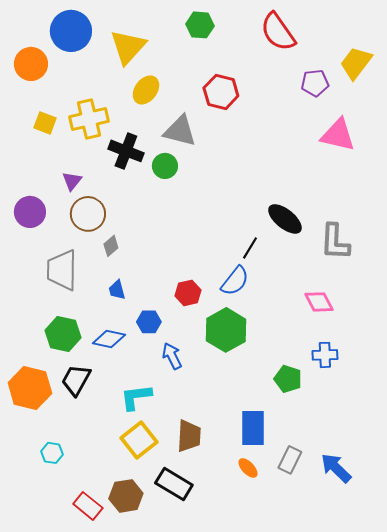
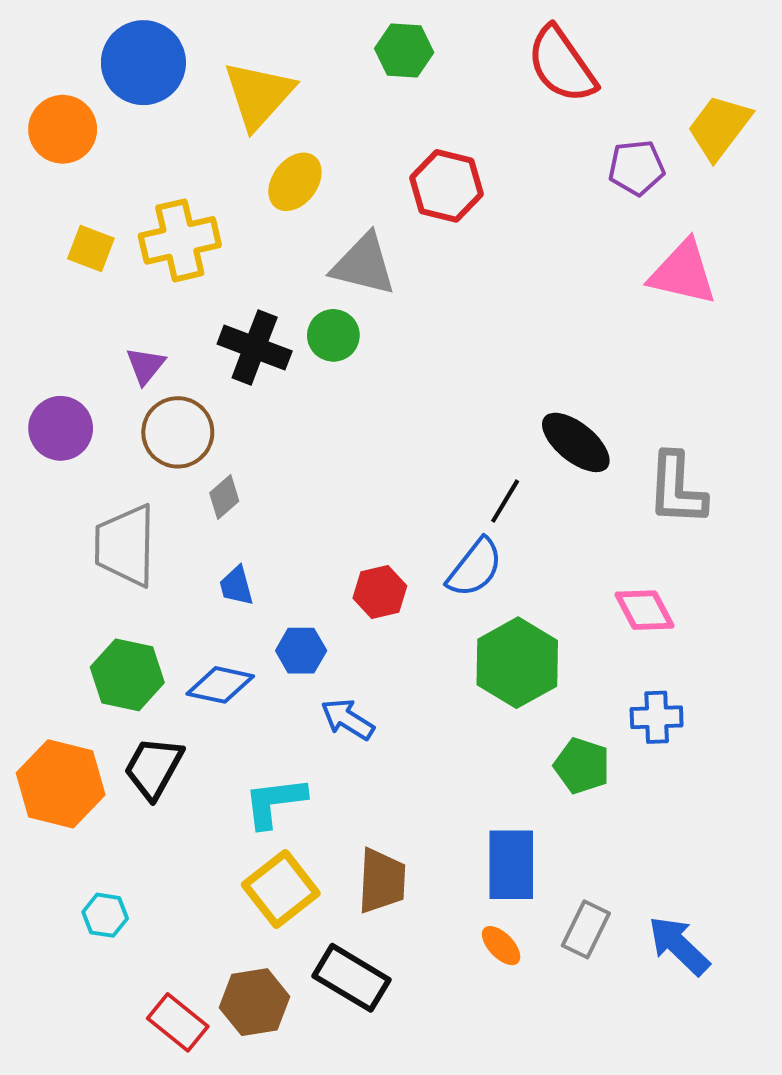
black cross: (126, 151) -> (255, 348), moved
green hexagon: (226, 330) -> (517, 663), moved
blue arrow: (172, 356) -> (348, 719), turned -32

